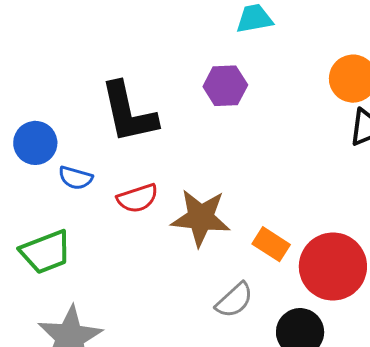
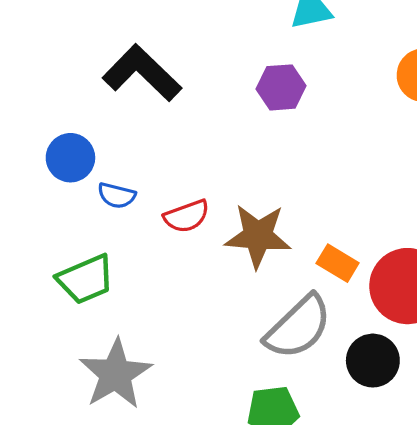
black L-shape: (128, 113) -> (142, 73), moved, turned 148
gray semicircle: (234, 300) -> (298, 327), size x1.6

